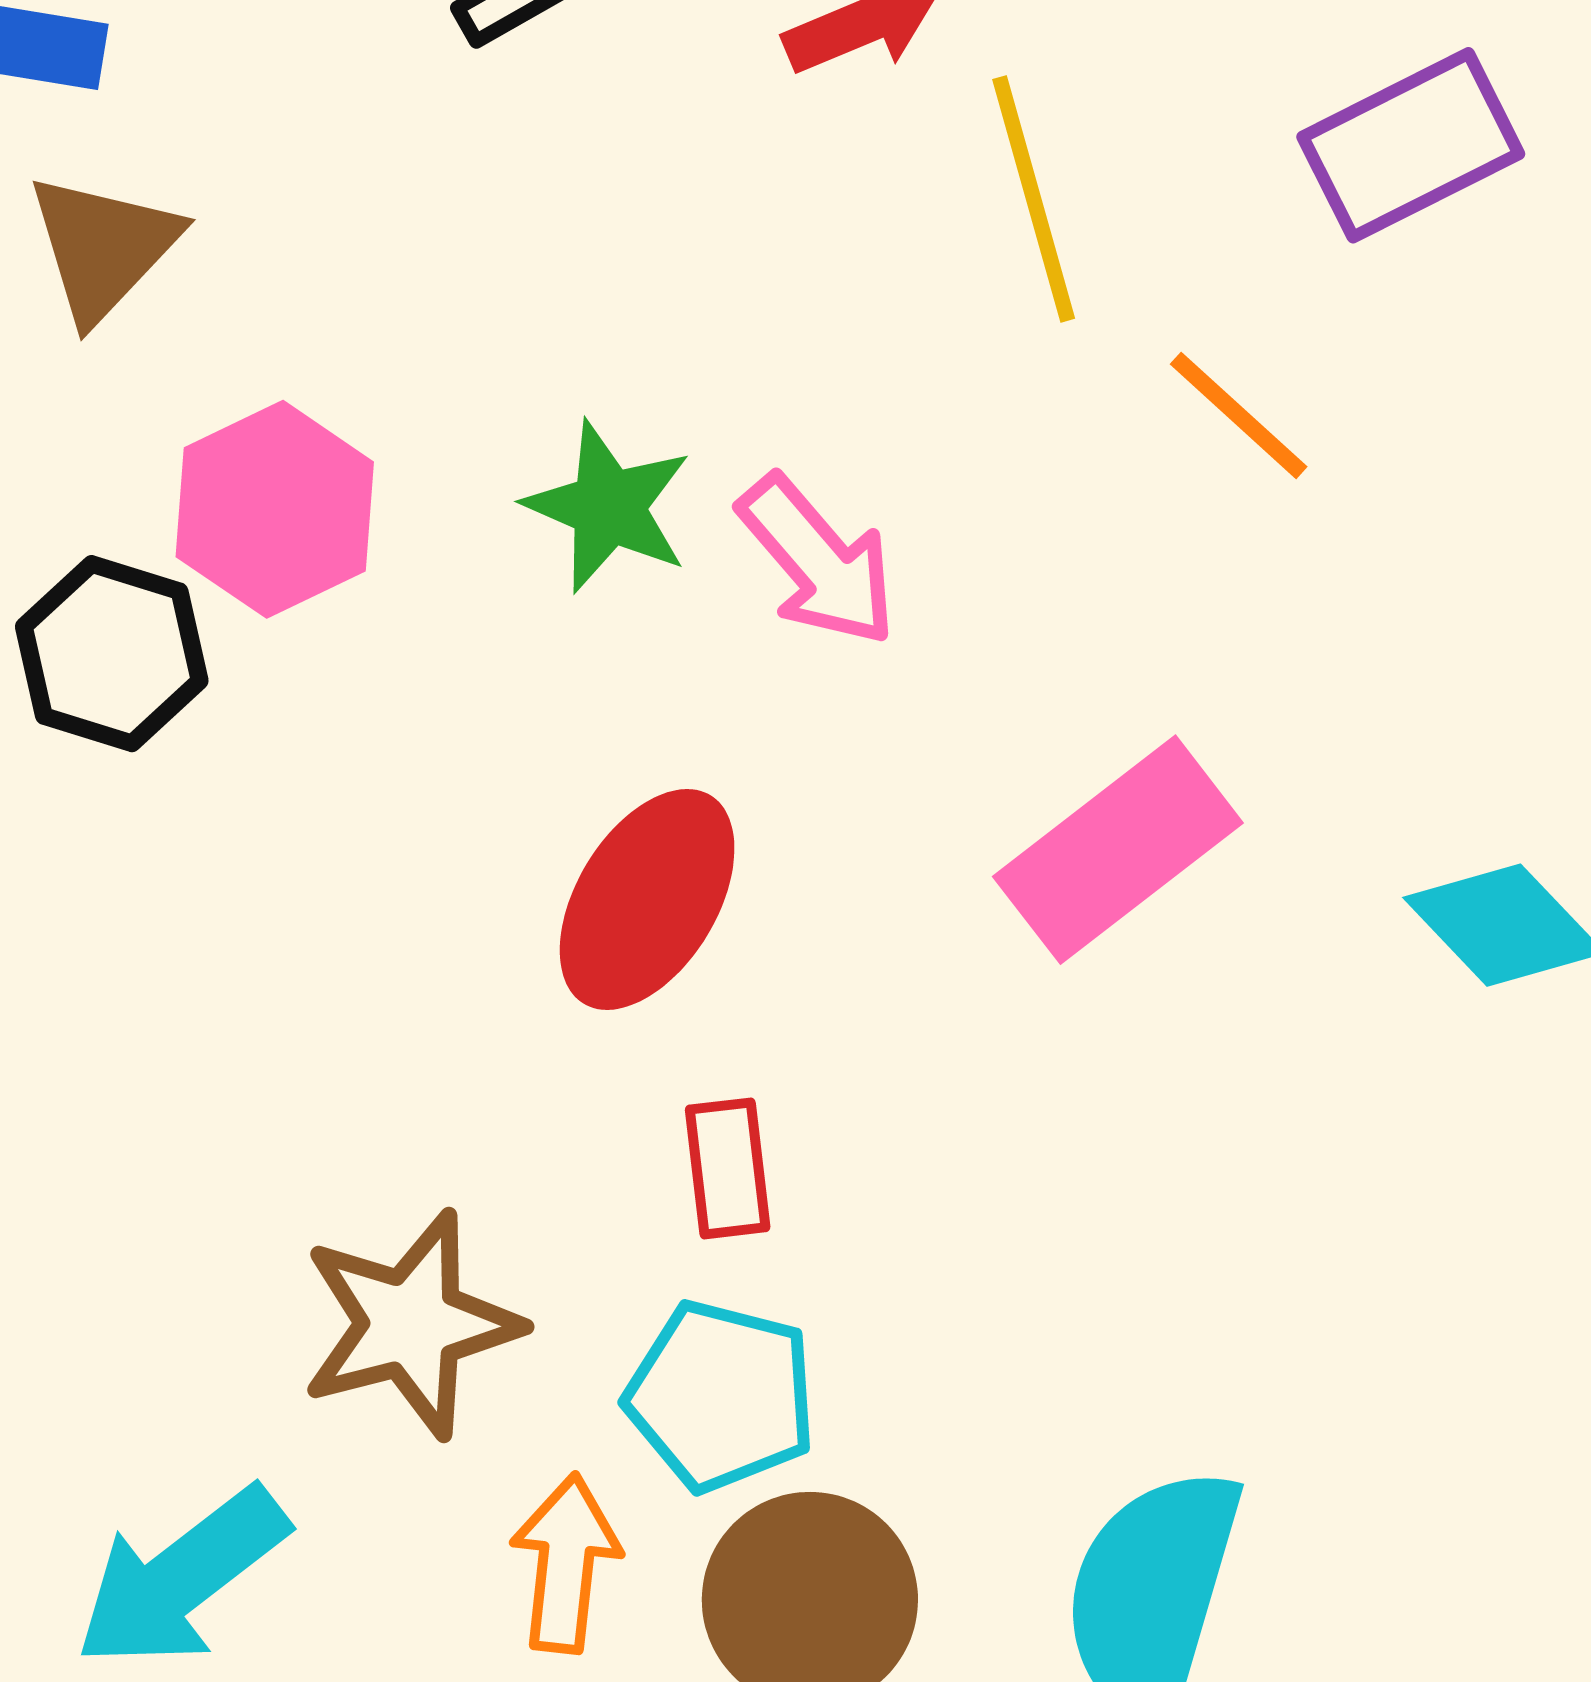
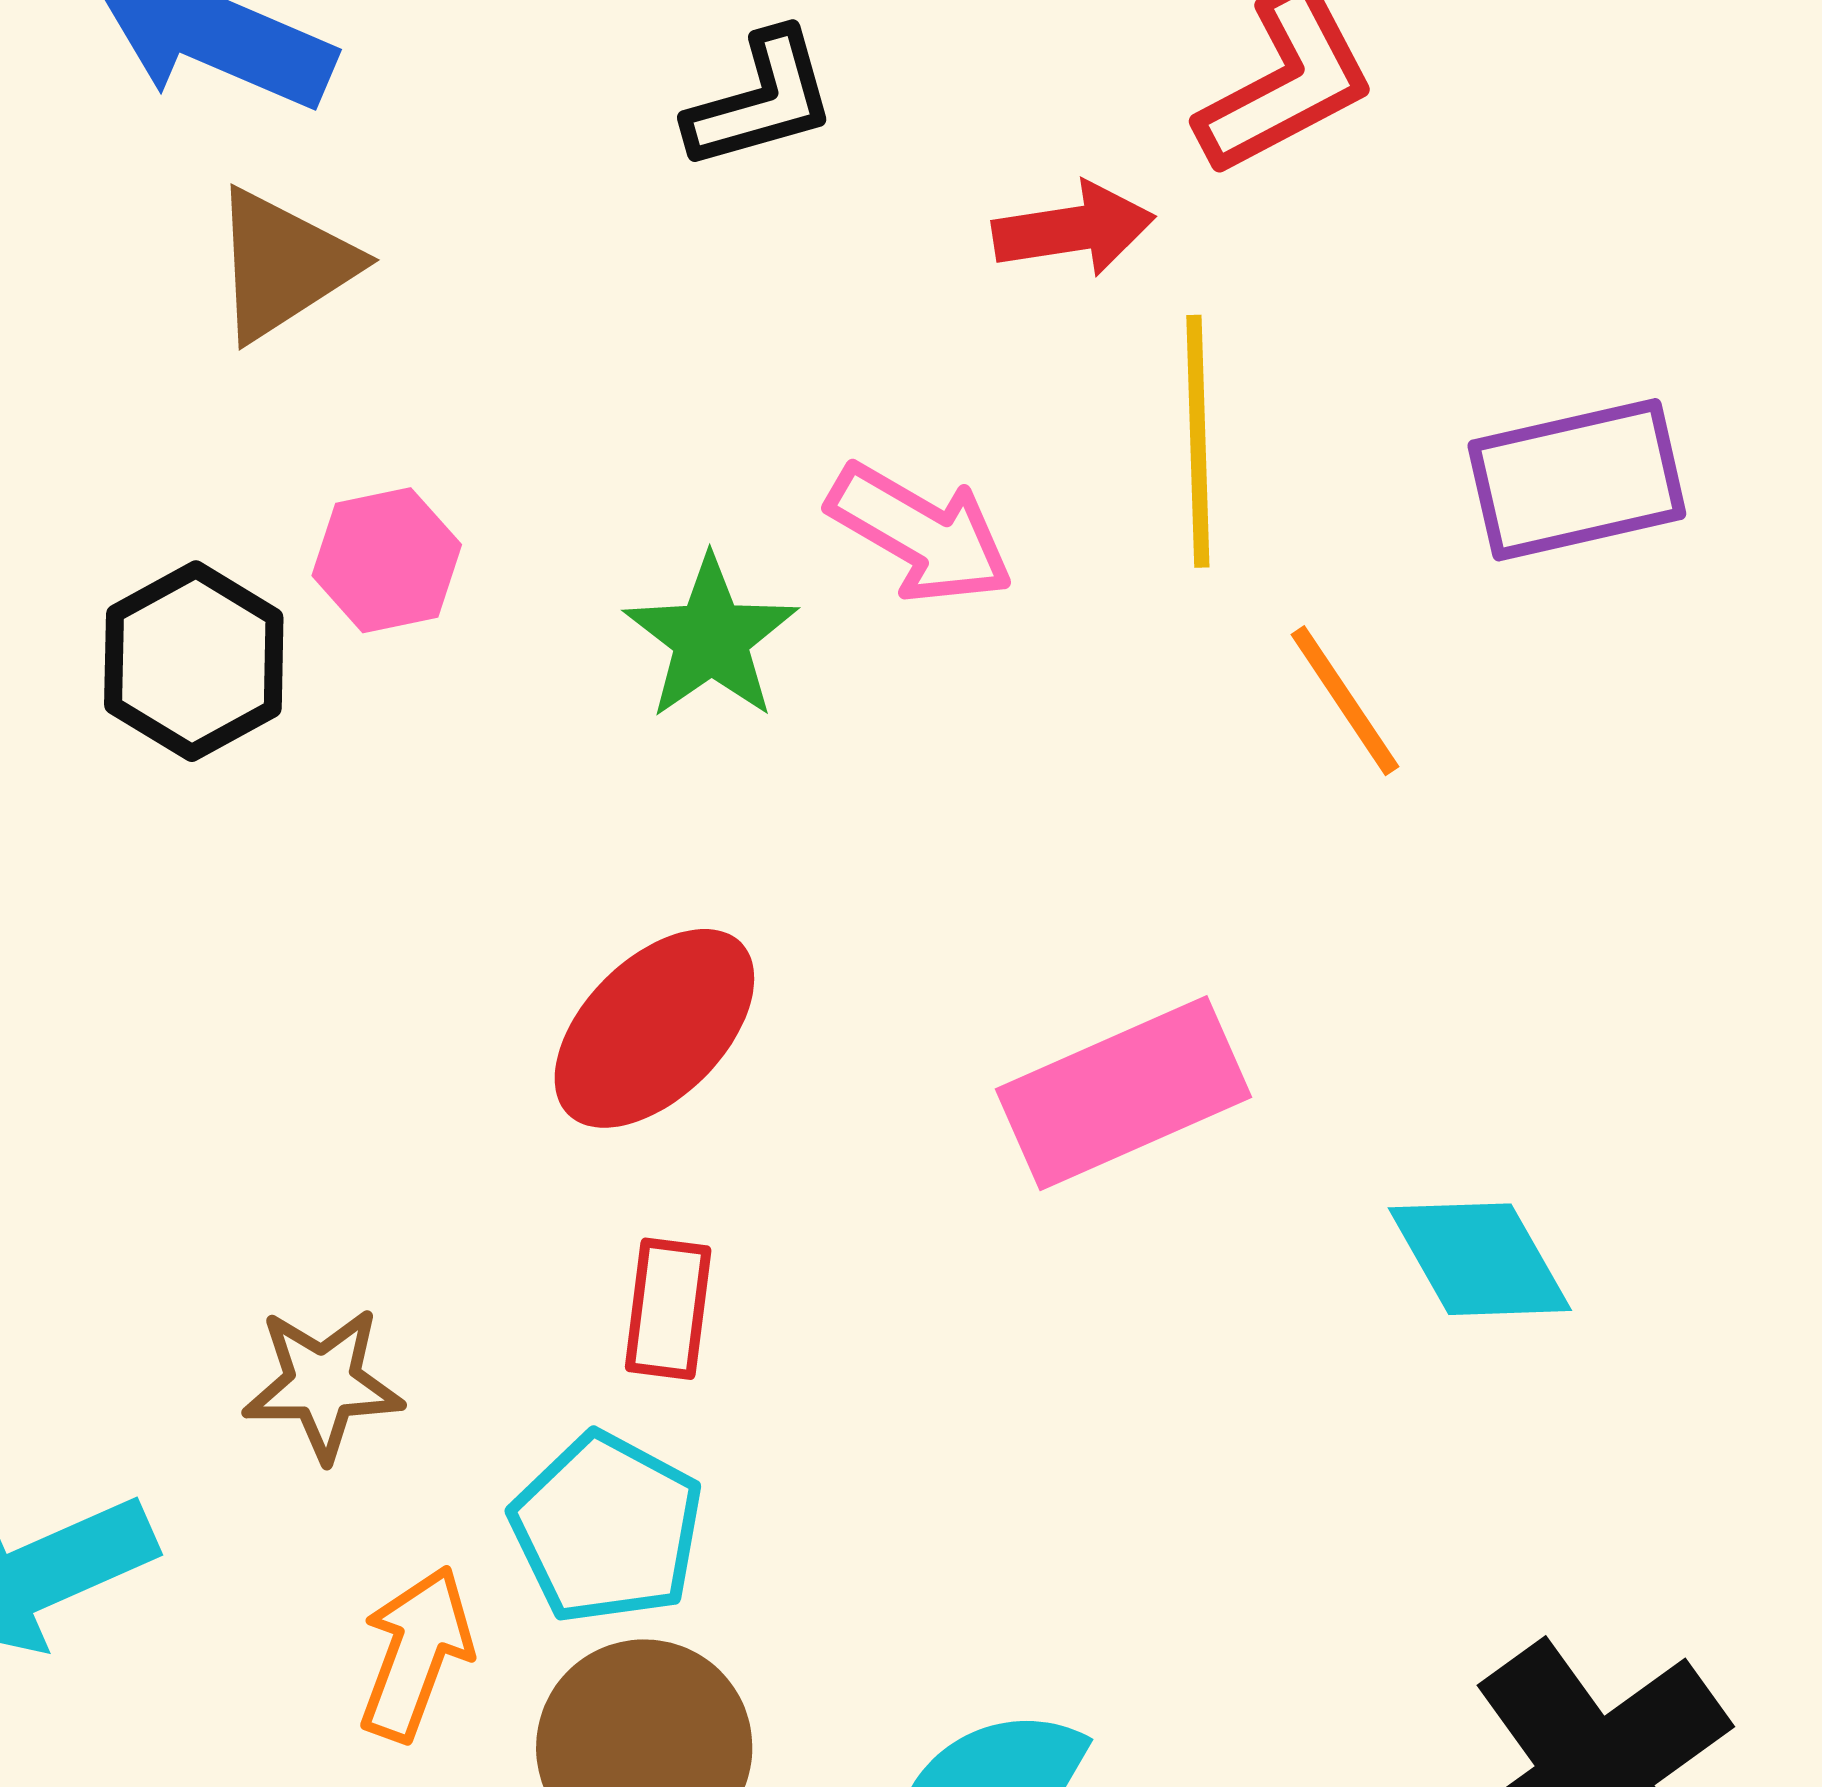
pink hexagon: (275, 509) -> (387, 560), size x0.7
pink arrow: (818, 561) -> (920, 533), moved, turned -33
brown star: (411, 1324) -> (323, 1384), size x0.7

